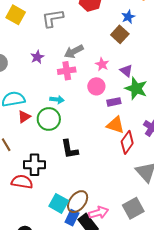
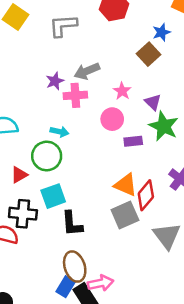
purple star: (37, 57) -> (55, 81), moved
red triangle: (24, 117) -> (19, 175), moved
orange triangle: (115, 125) -> (126, 185), moved
black L-shape: (70, 149) -> (72, 224), moved
brown ellipse: (78, 202) -> (75, 267), turned -60
cyan square: (59, 203) -> (53, 196), moved, turned 36
gray square: (133, 208) -> (125, 215), moved

